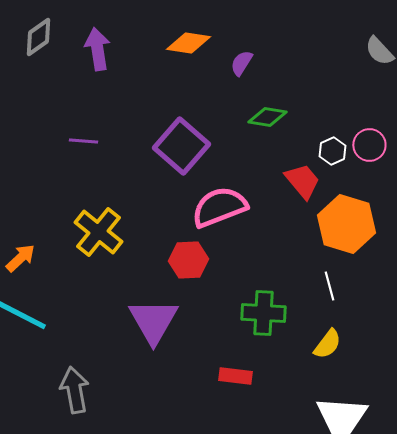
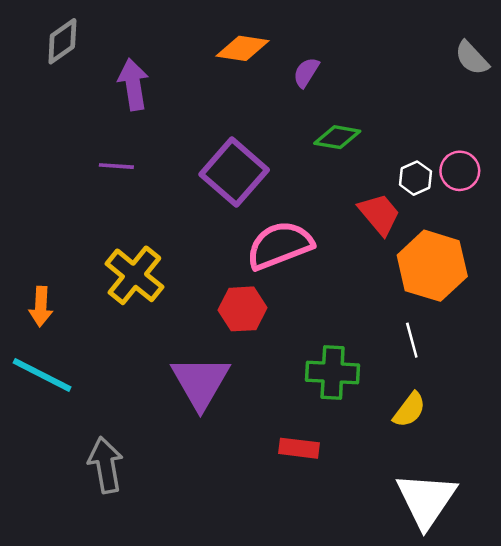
purple arrow: (97, 49) -> (133, 84), moved
orange arrow: (20, 258) -> (41, 307), turned 136

